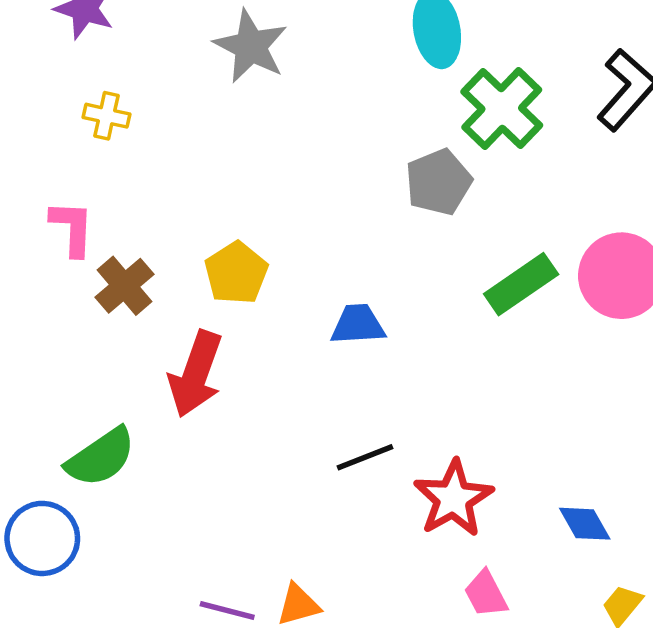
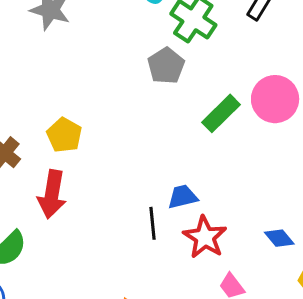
blue trapezoid: (358, 325) -> (183, 197), moved
black line: (365, 457) -> (153, 223), turned -64

